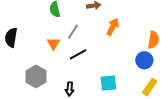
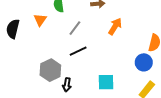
orange triangle: (53, 44) -> (40, 20), moved
gray hexagon: (36, 76) -> (50, 70), moved

